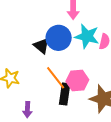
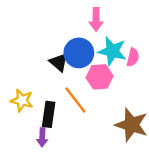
pink hexagon: (77, 80) -> (100, 77), moved
black rectangle: (65, 94) -> (49, 114), moved

